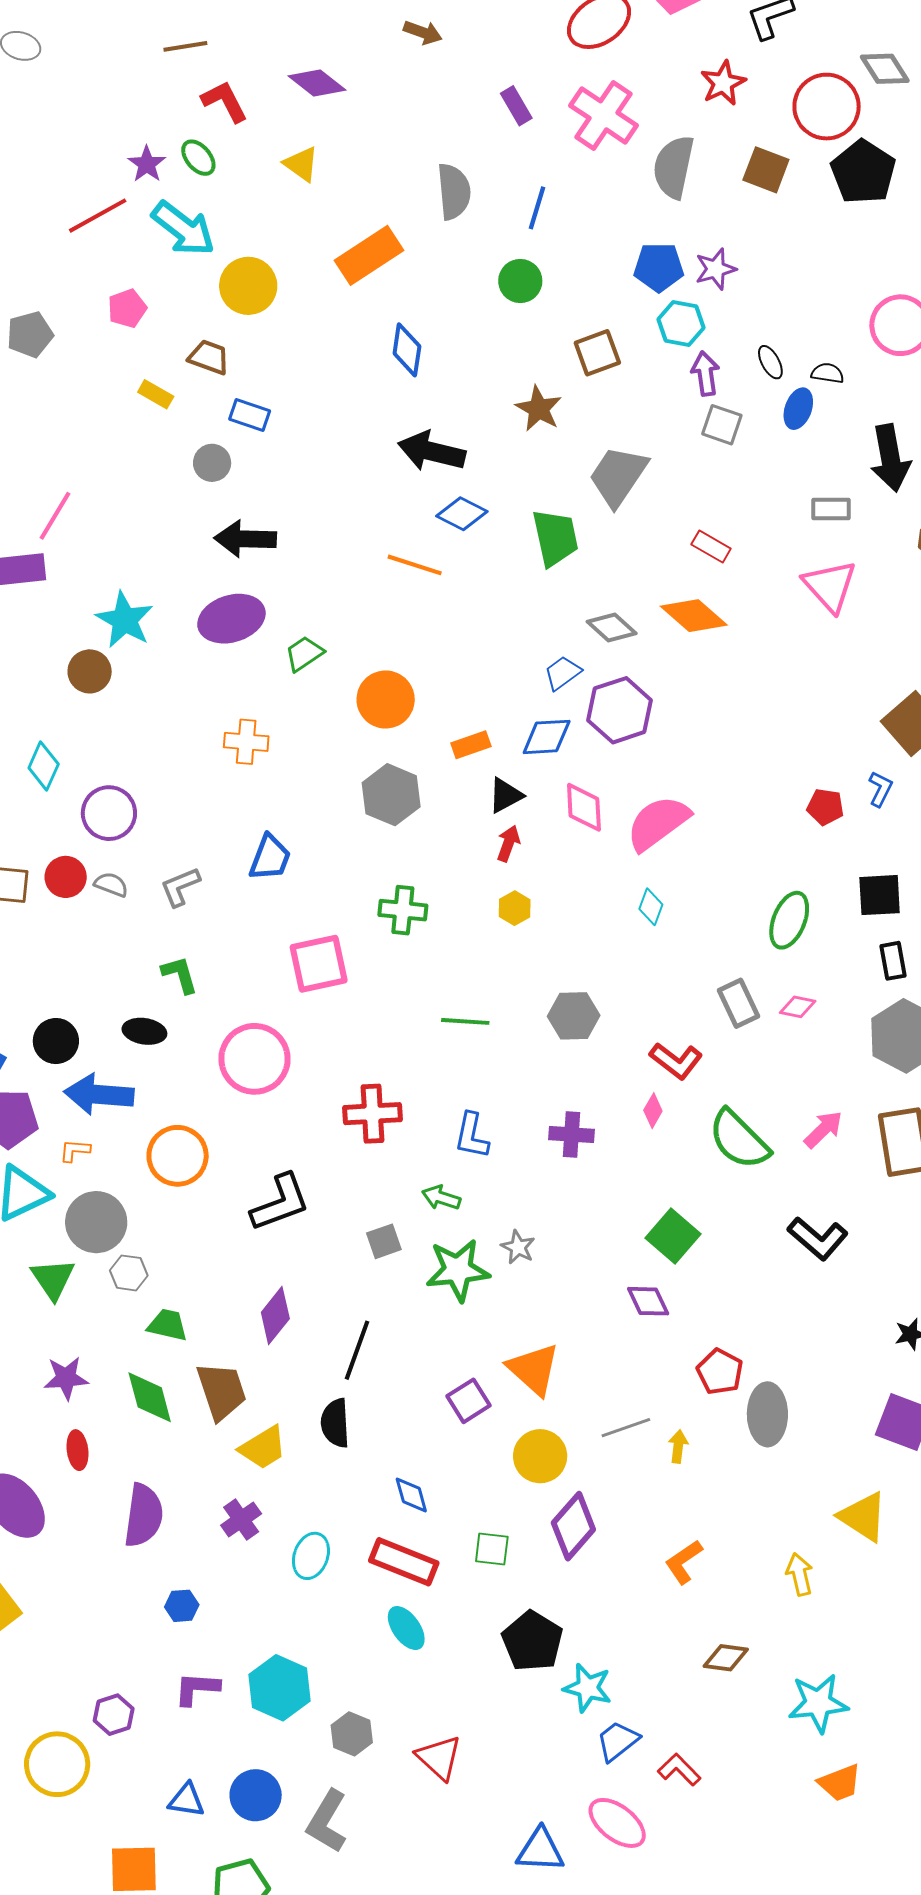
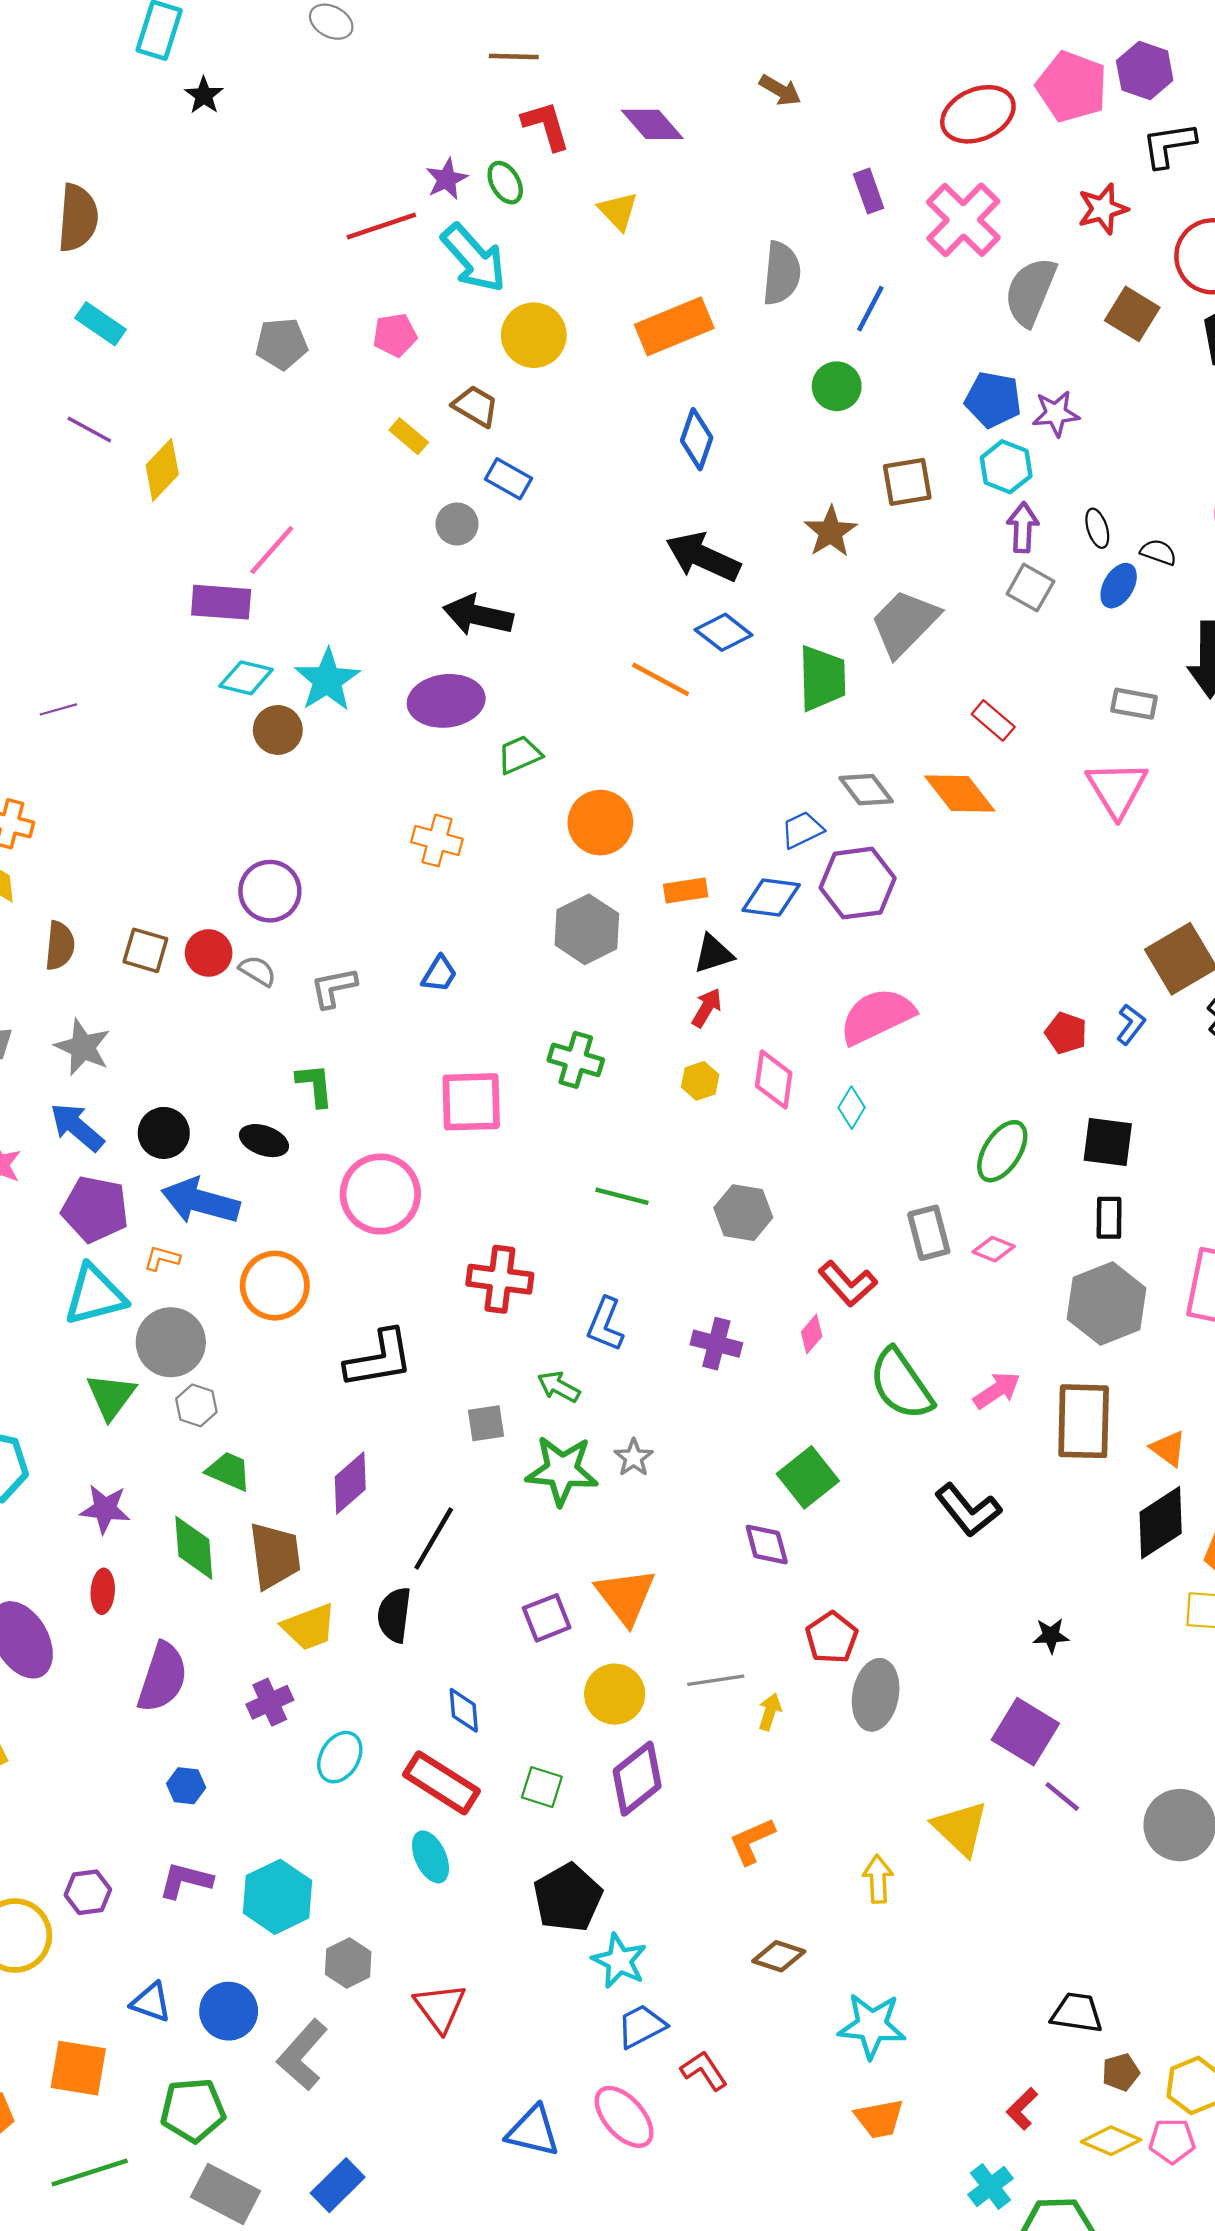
cyan diamond: (44, 766) -> (246, 678), moved, turned 69
pink diamond: (584, 807) -> (774, 1079), moved
blue trapezoid: (270, 858) -> (439, 974), size x0.7

